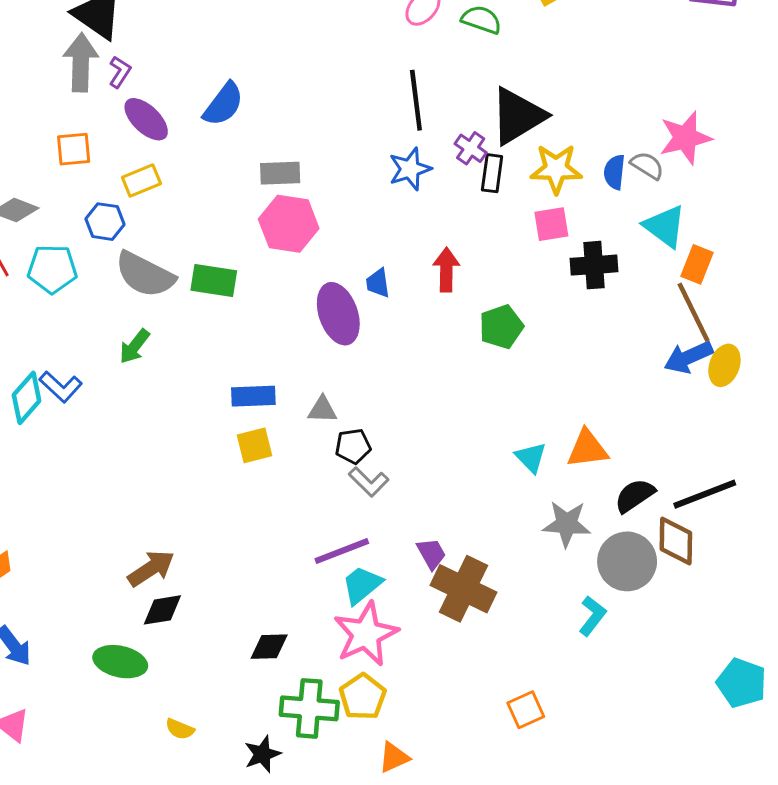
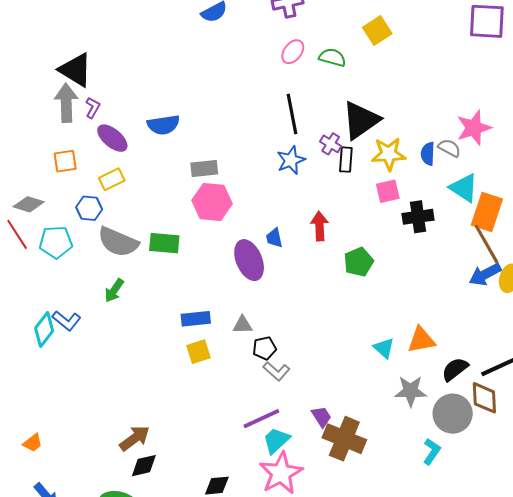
blue semicircle: (223, 104) -> (163, 125), turned 48
orange rectangle: (697, 264) -> (487, 212), size x1.5

